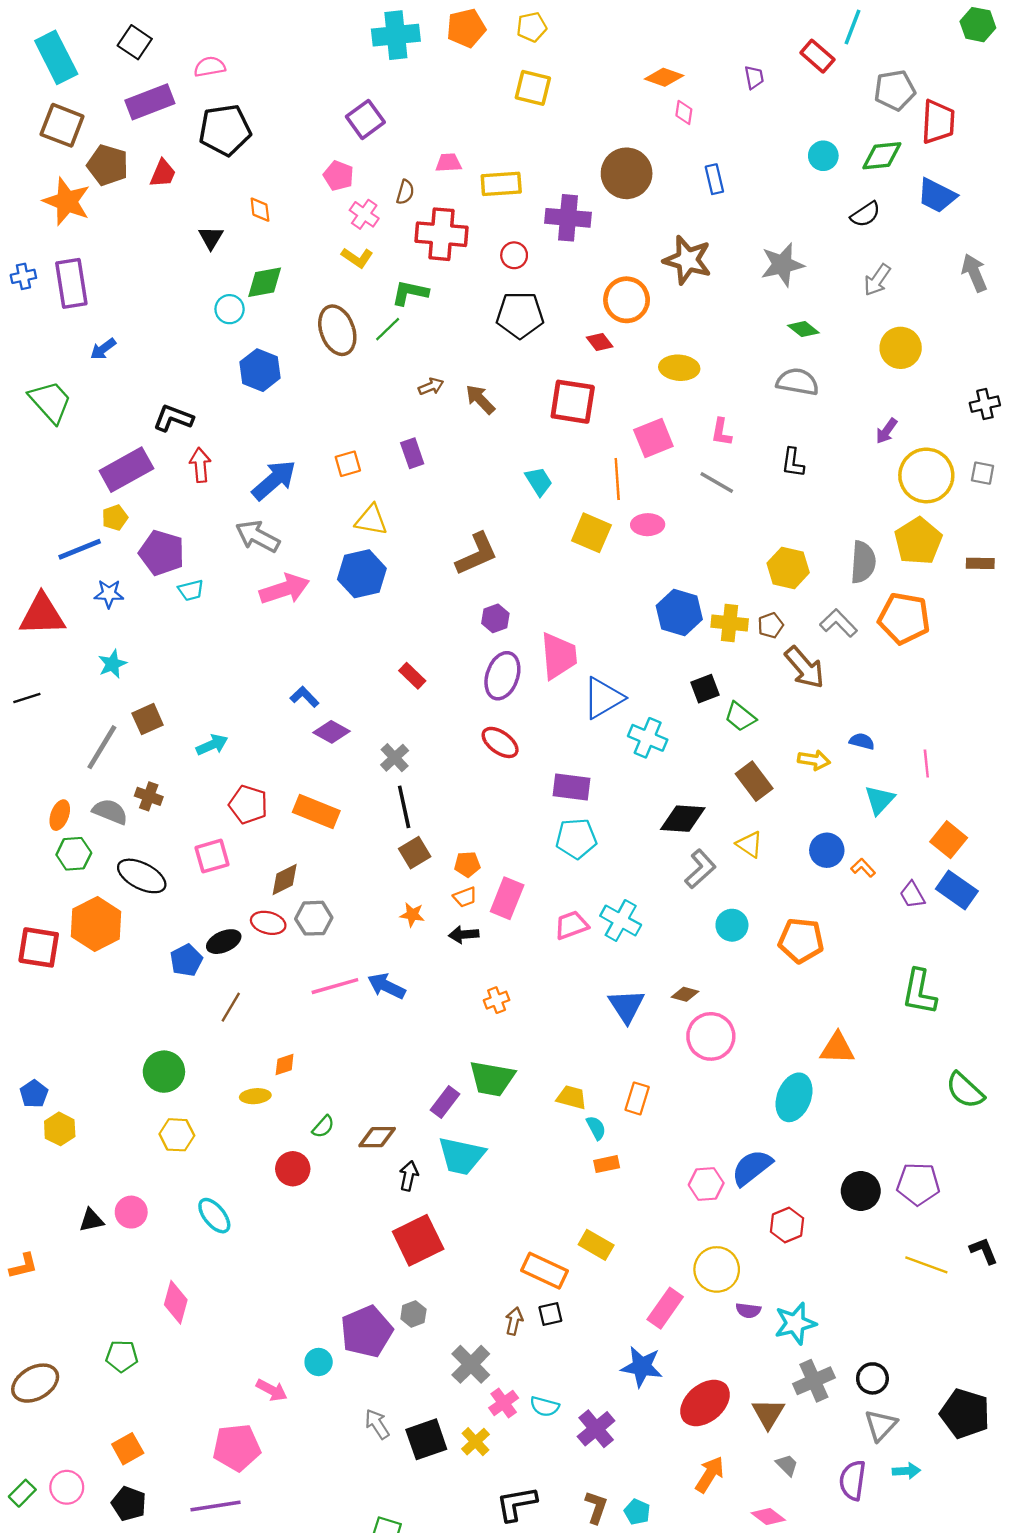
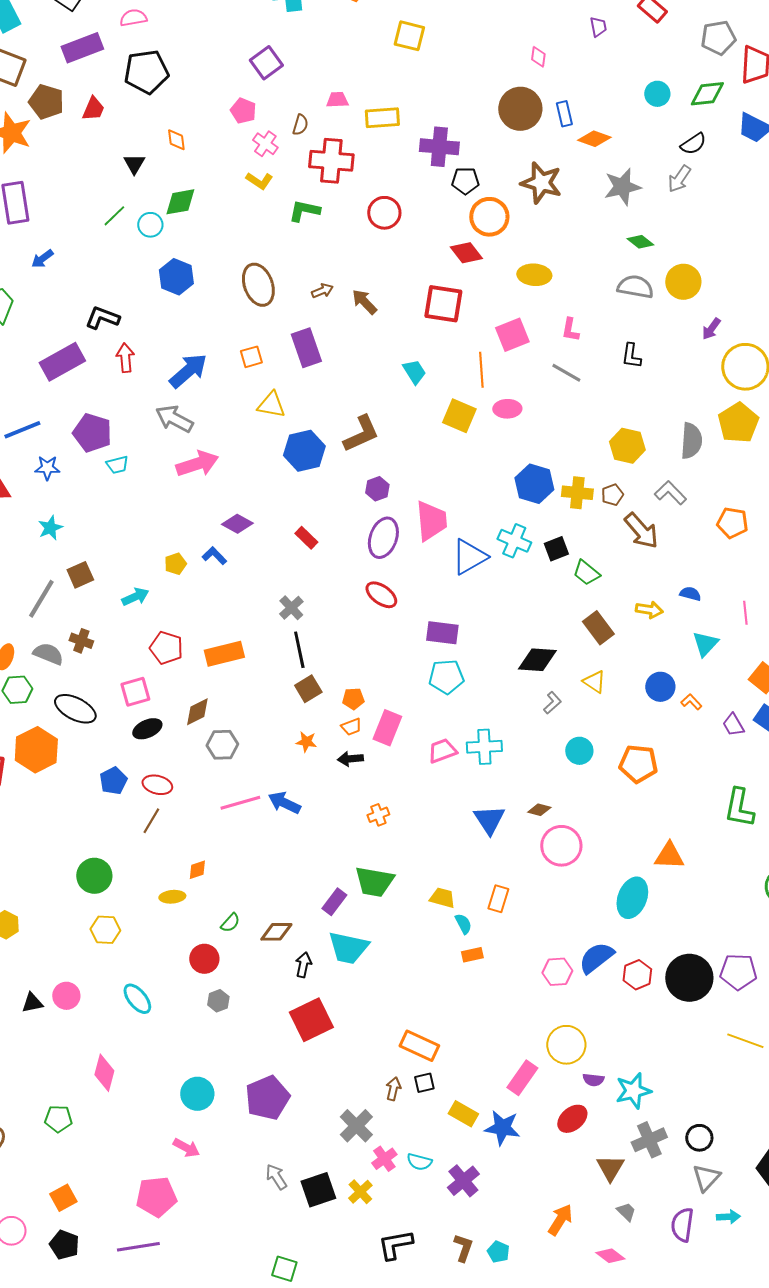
orange diamond: (664, 77) -> (594, 139), moved
brown circle: (627, 173) -> (520, 109), moved
red circle: (514, 255) -> (384, 213), moved, size x1.4
gray arrow: (877, 280) -> (679, 179), moved
black pentagon: (520, 315) -> (465, 181), moved, size x0.7
green line: (388, 329) -> (114, 216), moved
brown ellipse: (337, 330) -> (258, 285), moved
red diamond: (600, 342) -> (466, 253), size x1.4
yellow circle: (901, 348) -> (683, 282), moved
purple rectangle: (412, 453) -> (306, 348), size x1.5
yellow pentagon: (115, 518) -> (175, 564), moved
blue hexagon: (362, 574) -> (304, 451), moved
orange pentagon: (904, 618) -> (732, 523), moved, size x0.7
purple diamond: (331, 732) -> (237, 524), moved
cyan cross: (648, 738) -> (514, 541), moved
orange rectangle: (316, 812) -> (224, 654), turned -36
gray L-shape: (700, 869) -> (552, 703), size x0.7
cyan cross: (621, 920) -> (484, 747), turned -32
red ellipse: (268, 923) -> (157, 785), moved
black ellipse: (224, 942) -> (147, 729), moved
black circle: (861, 1191) -> (689, 978), size x1.4
red hexagon: (787, 1225) -> (637, 975), moved
yellow rectangle: (596, 1245) -> (463, 1114), moved
gray hexagon: (413, 1314) -> (218, 1001), moved
cyan circle: (319, 1362) -> (197, 1094), moved, size x1.4
red ellipse: (705, 1403) -> (572, 1119), moved, size x0.7

